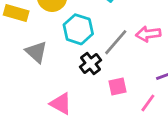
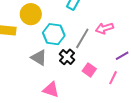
gray triangle: (36, 52) -> (39, 58), moved
pink square: (117, 87) -> (89, 70), turned -32

